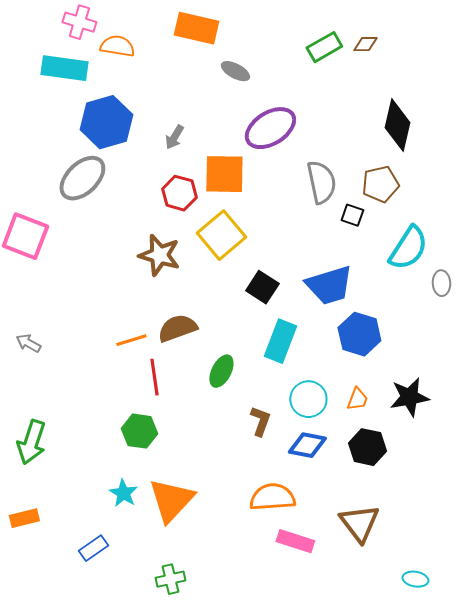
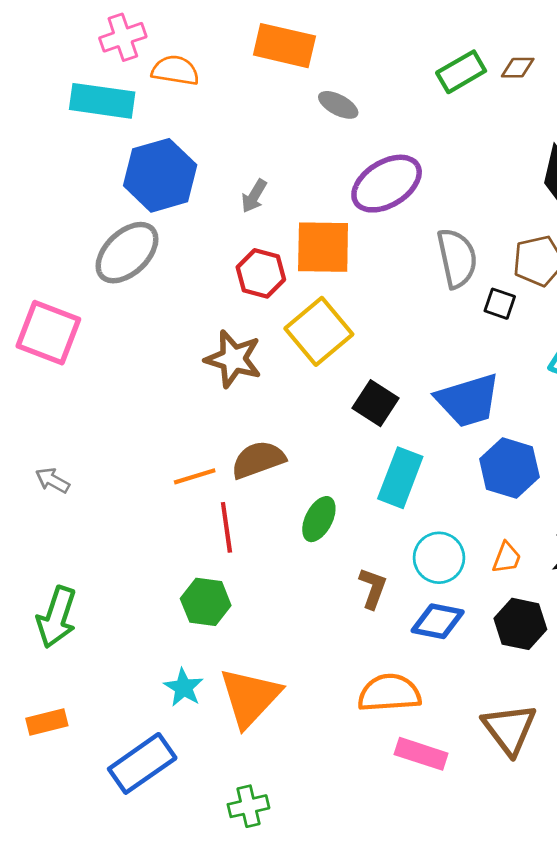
pink cross: (79, 22) -> (123, 37), turned -36
blue rectangle: (93, 548) -> (142, 763), size x1.6

